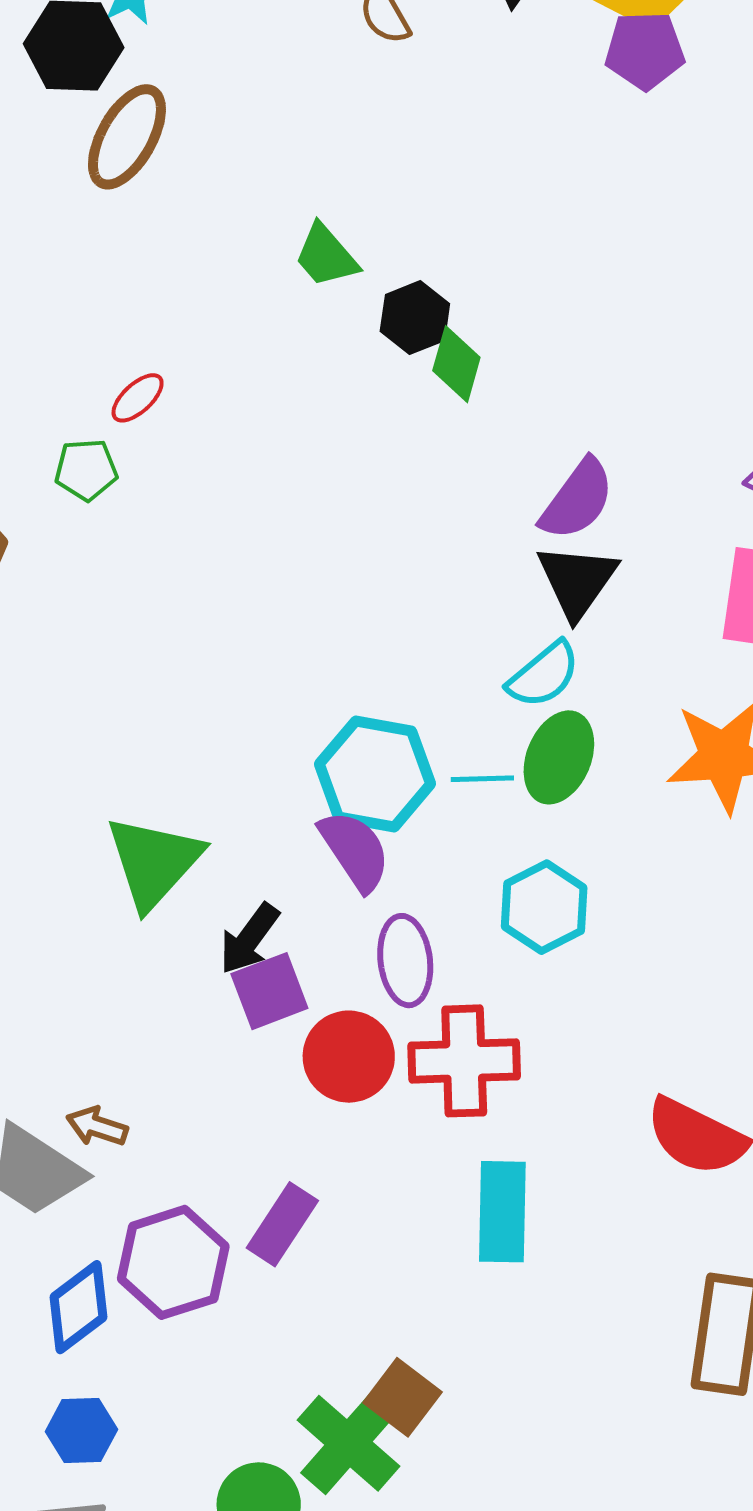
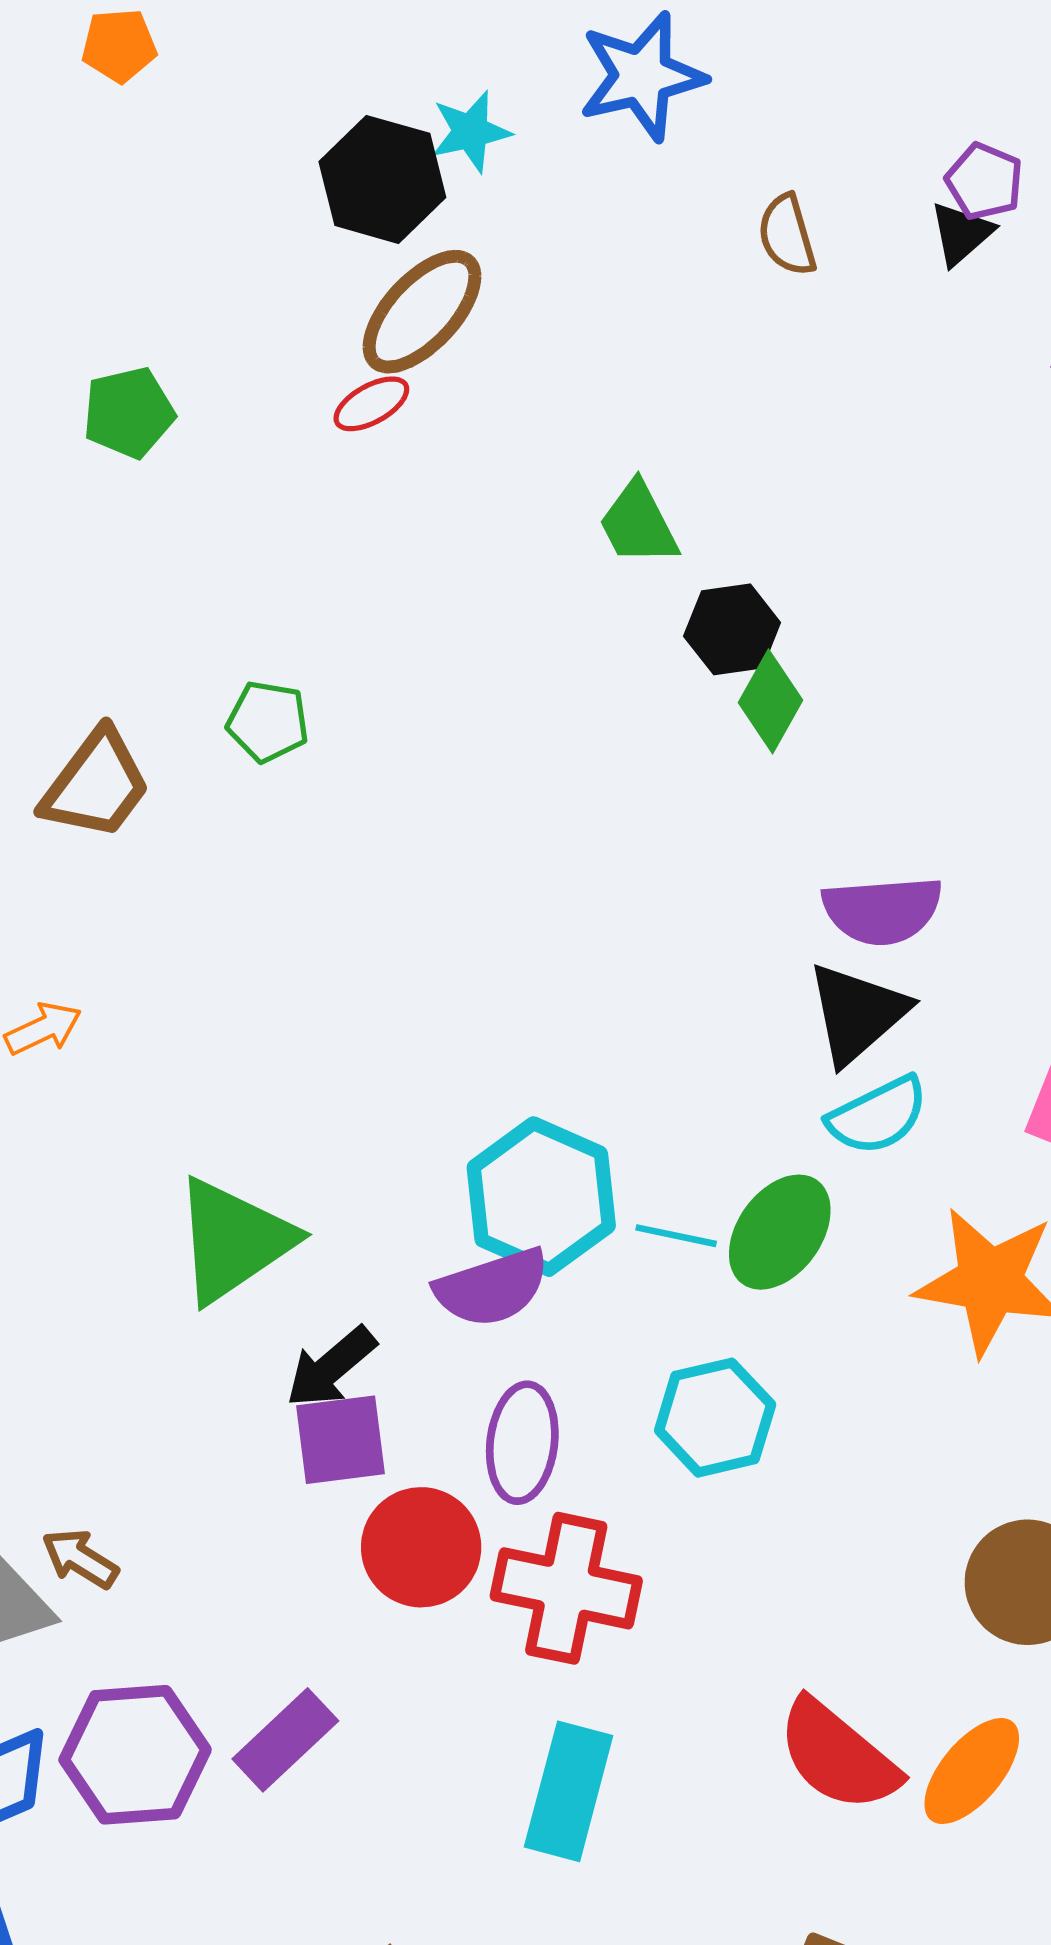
red ellipse: (138, 398) -> (371, 404), moved
purple semicircle: (577, 500) -> (882, 910), turned 36
cyan semicircle: (544, 675) -> (878, 1116), moved
purple semicircle: (355, 851) -> (492, 1288), turned 92

